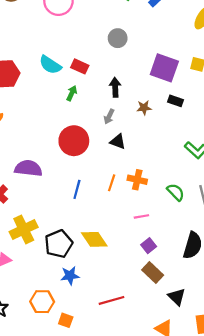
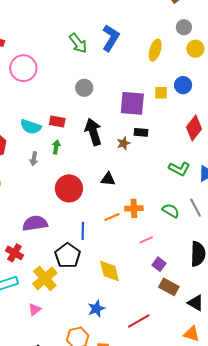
black arrow: (115, 87) -> (93, 132), size x1.5
black rectangle: (176, 101) -> (141, 132), moved
gray arrow: (109, 117) -> (34, 159), moved
orange line: (112, 183) -> (112, 217), turned 63
yellow diamond: (94, 239) -> (110, 271), turned 35
black pentagon: (59, 244) -> (68, 256), moved

